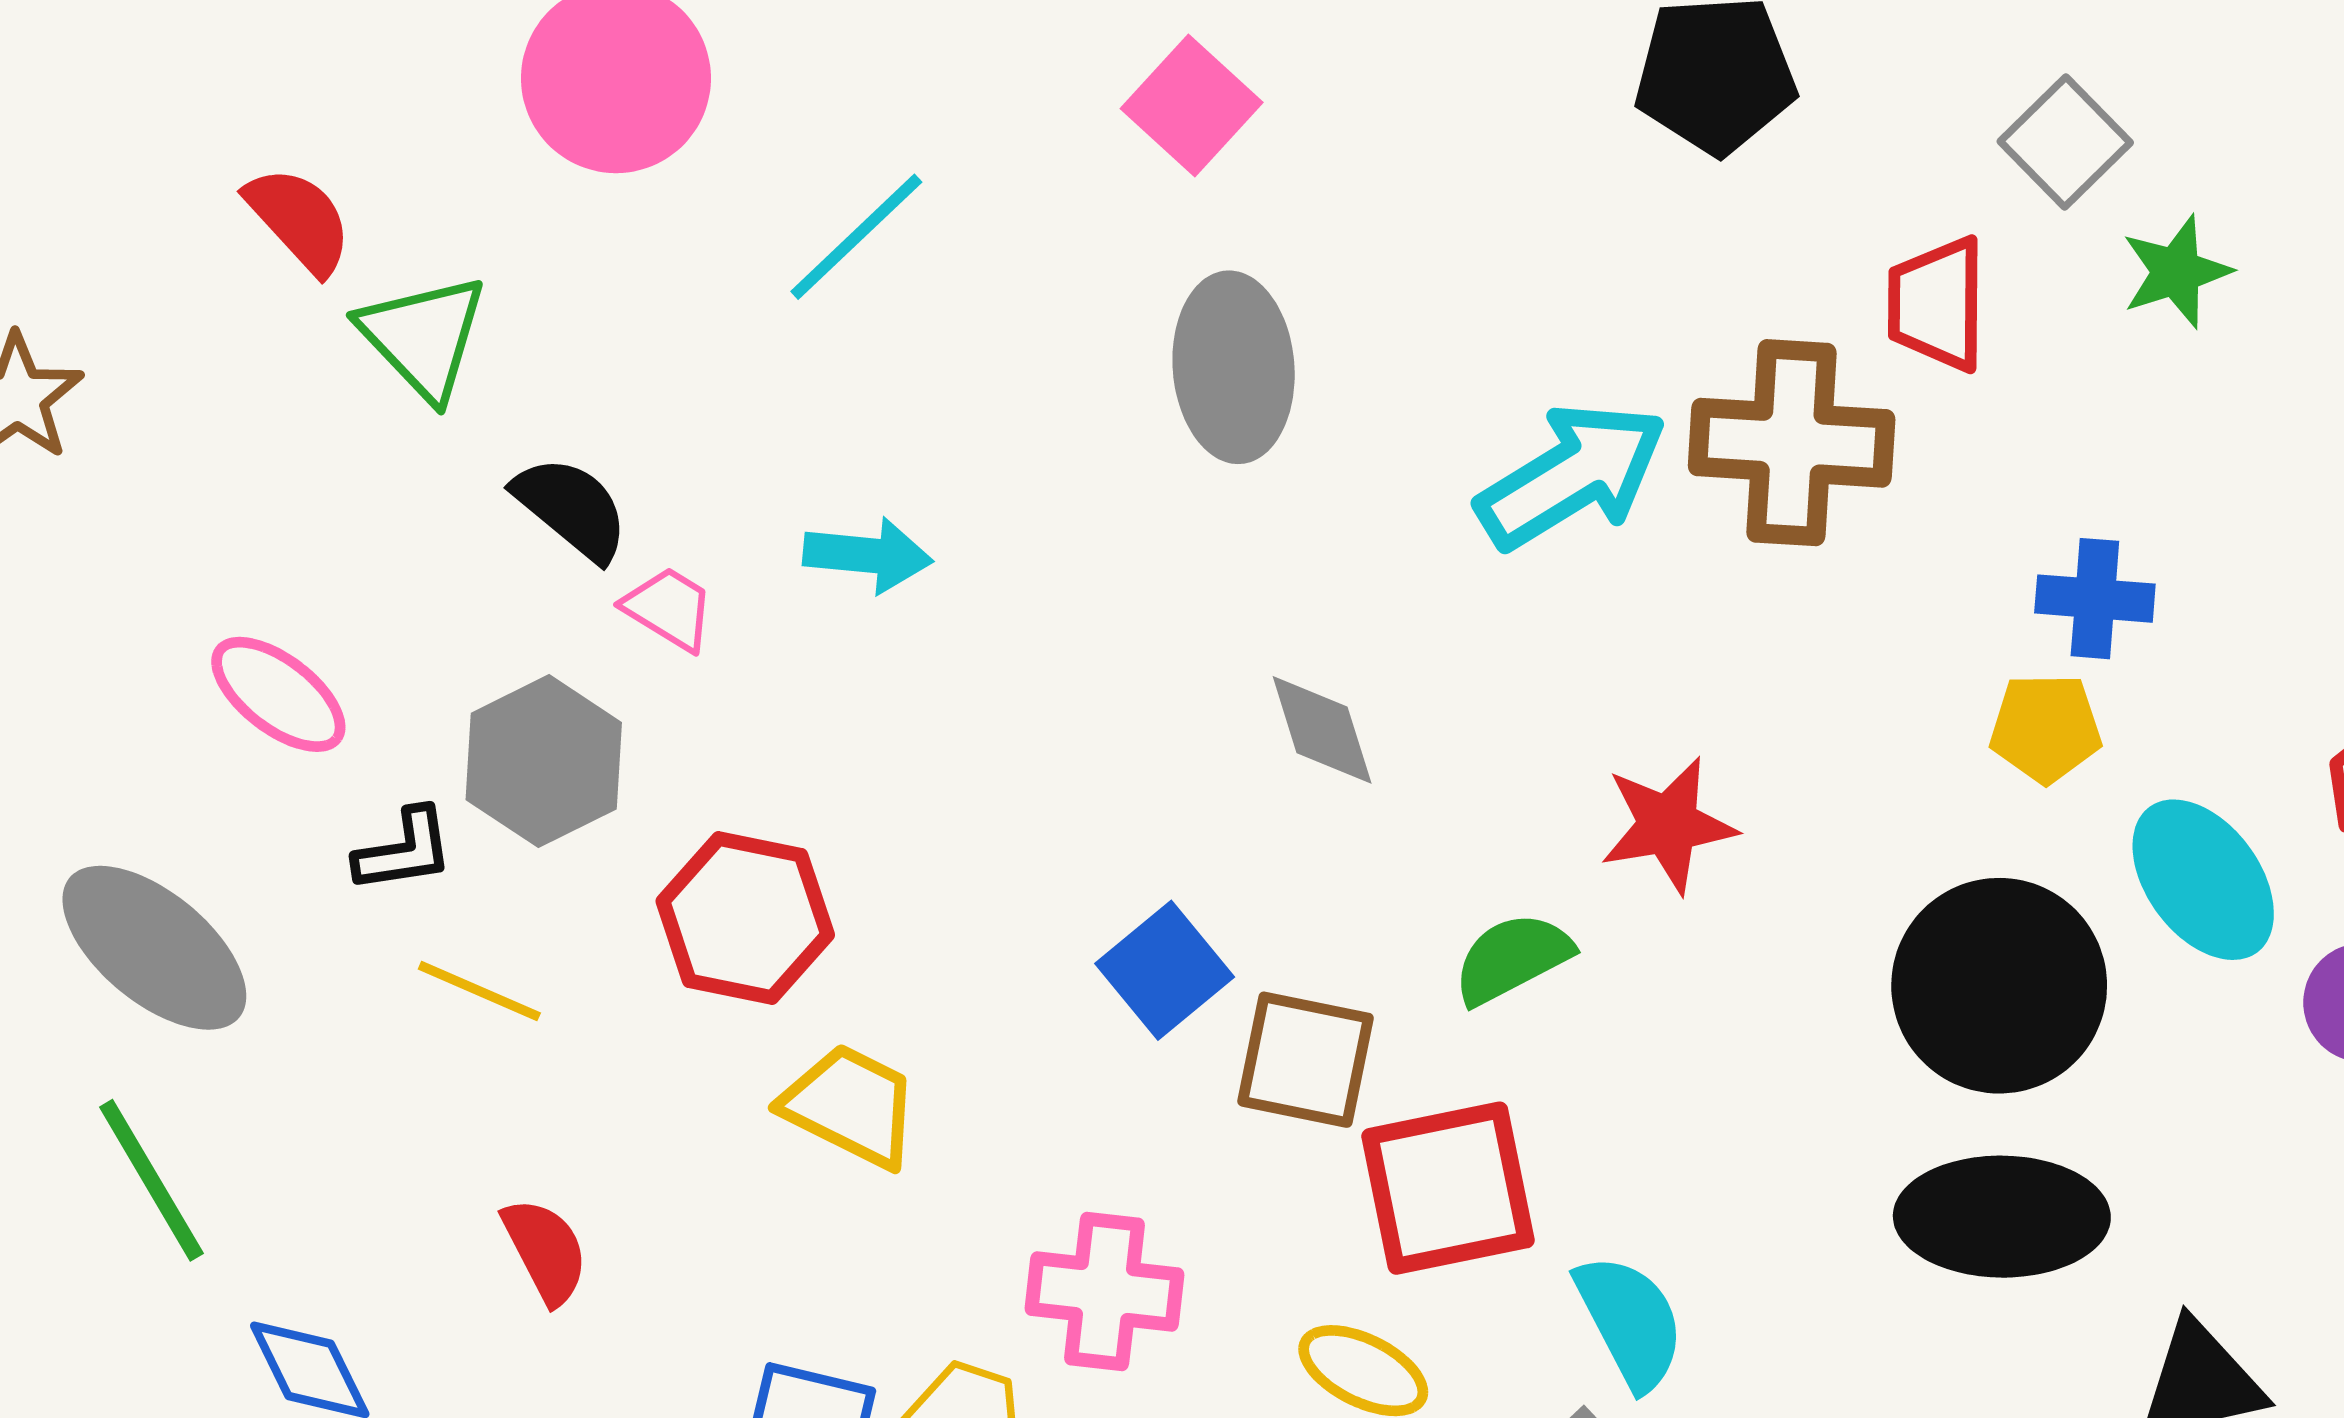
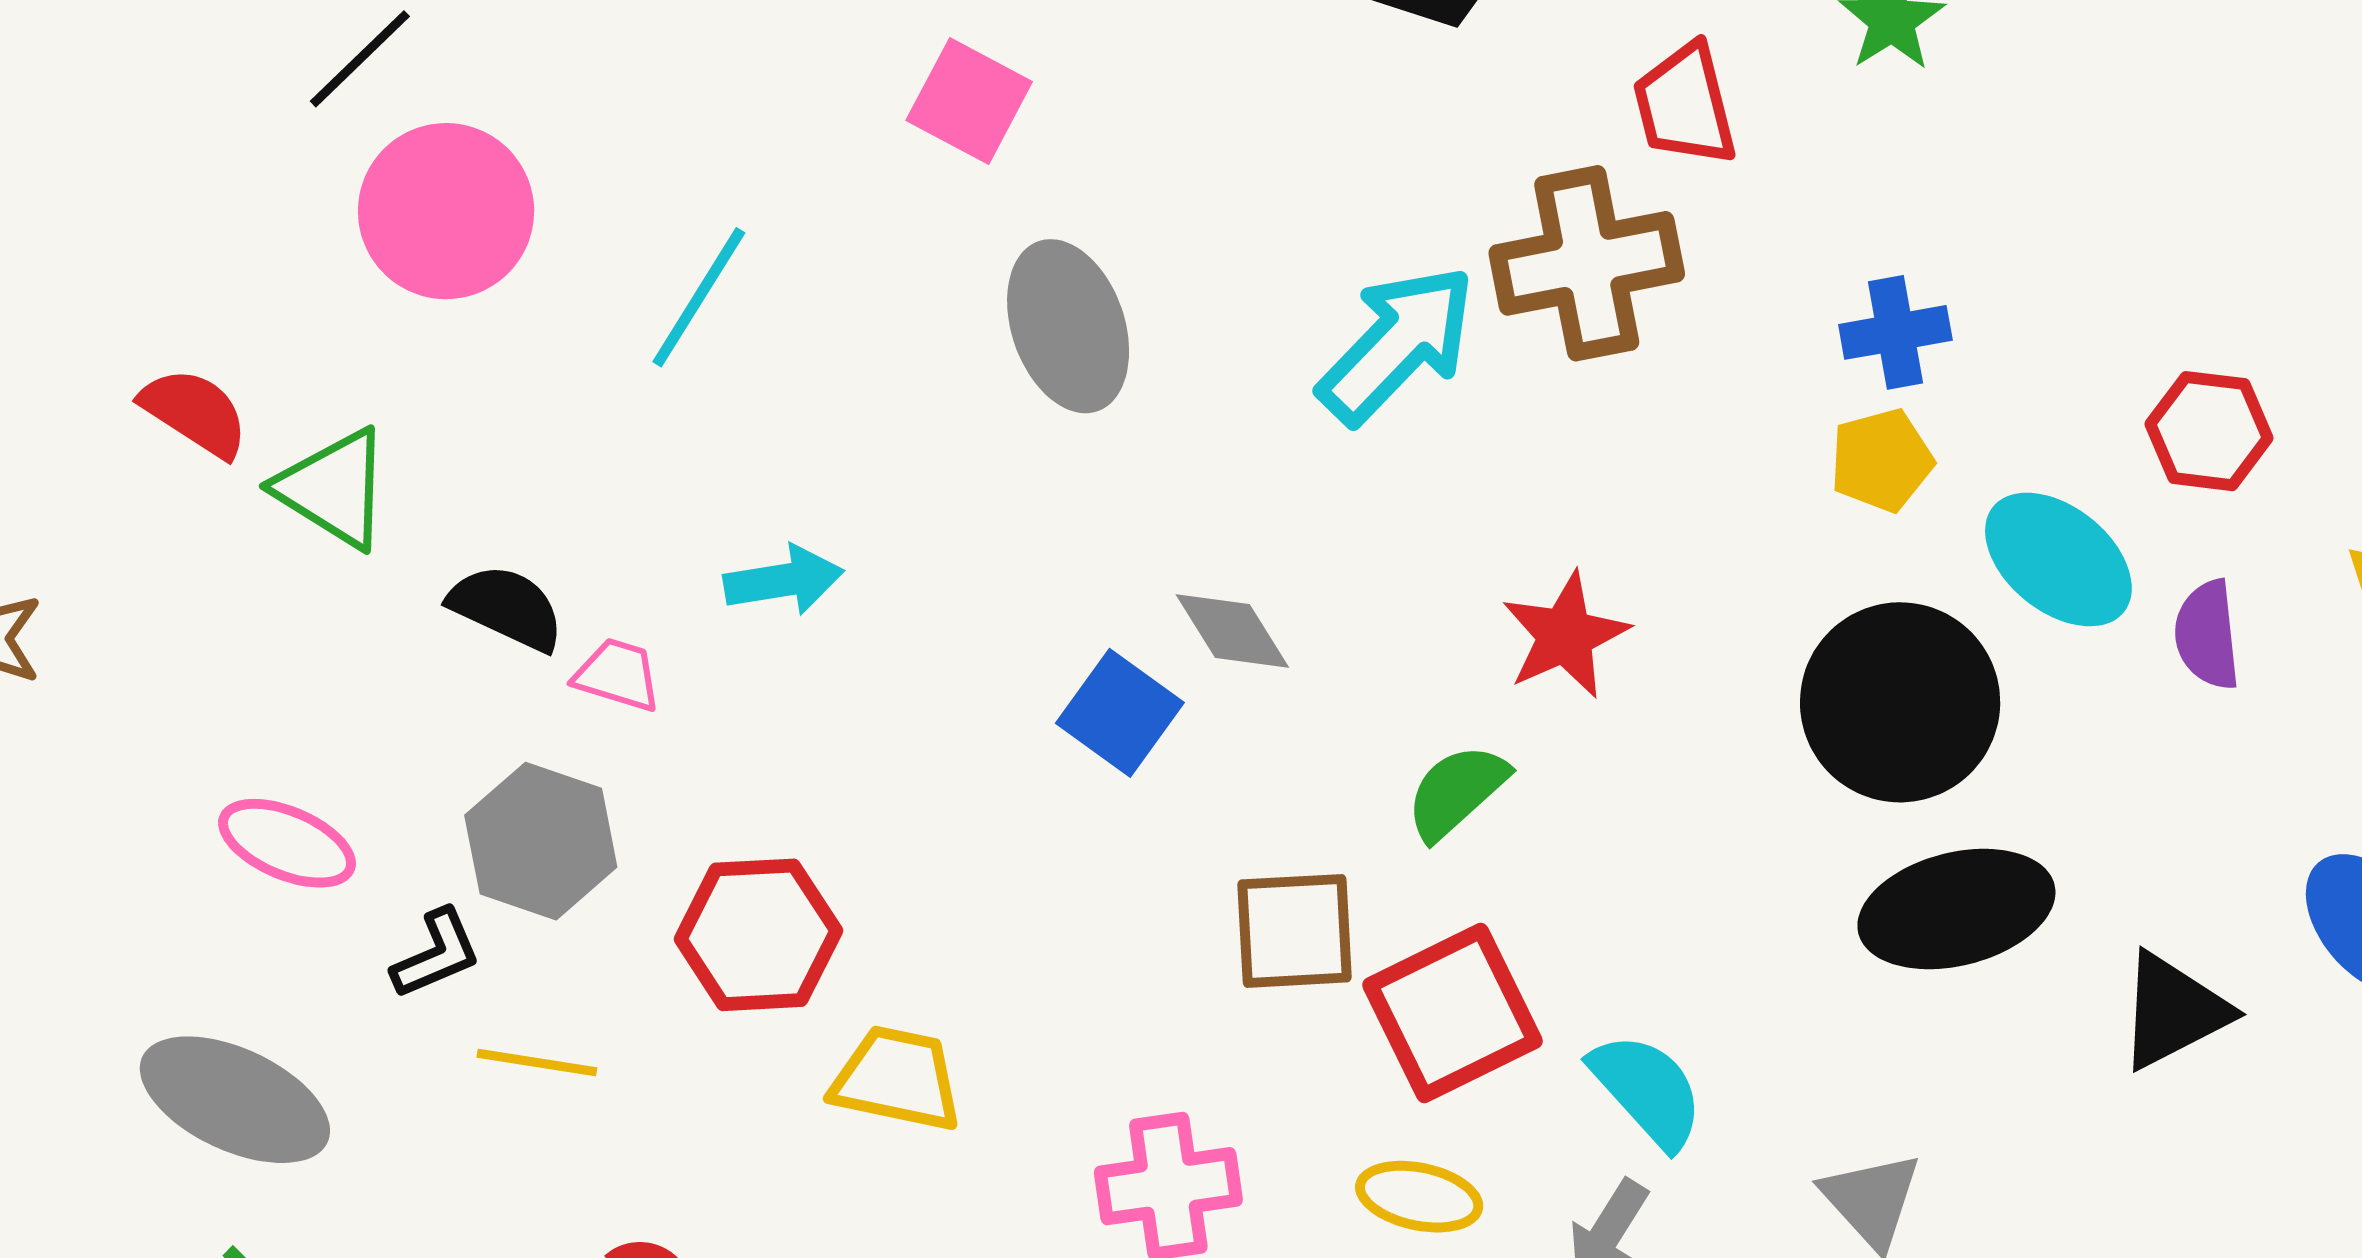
blue square: (1165, 970) -> (1120, 713), moved

